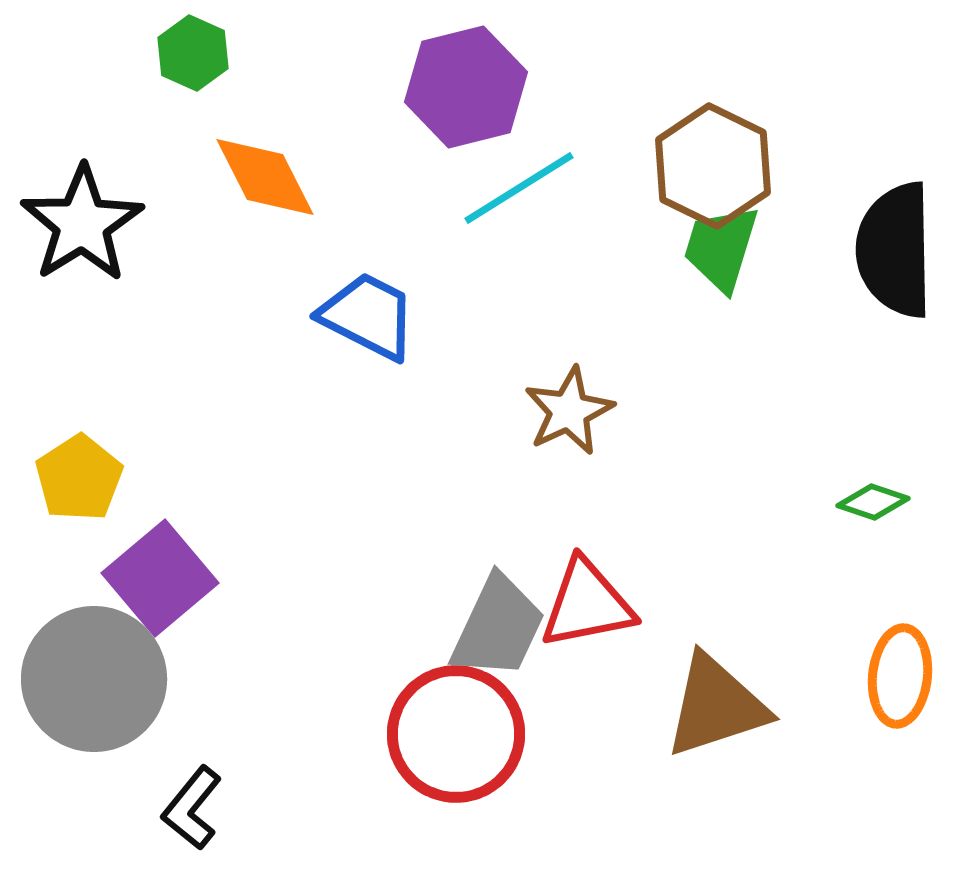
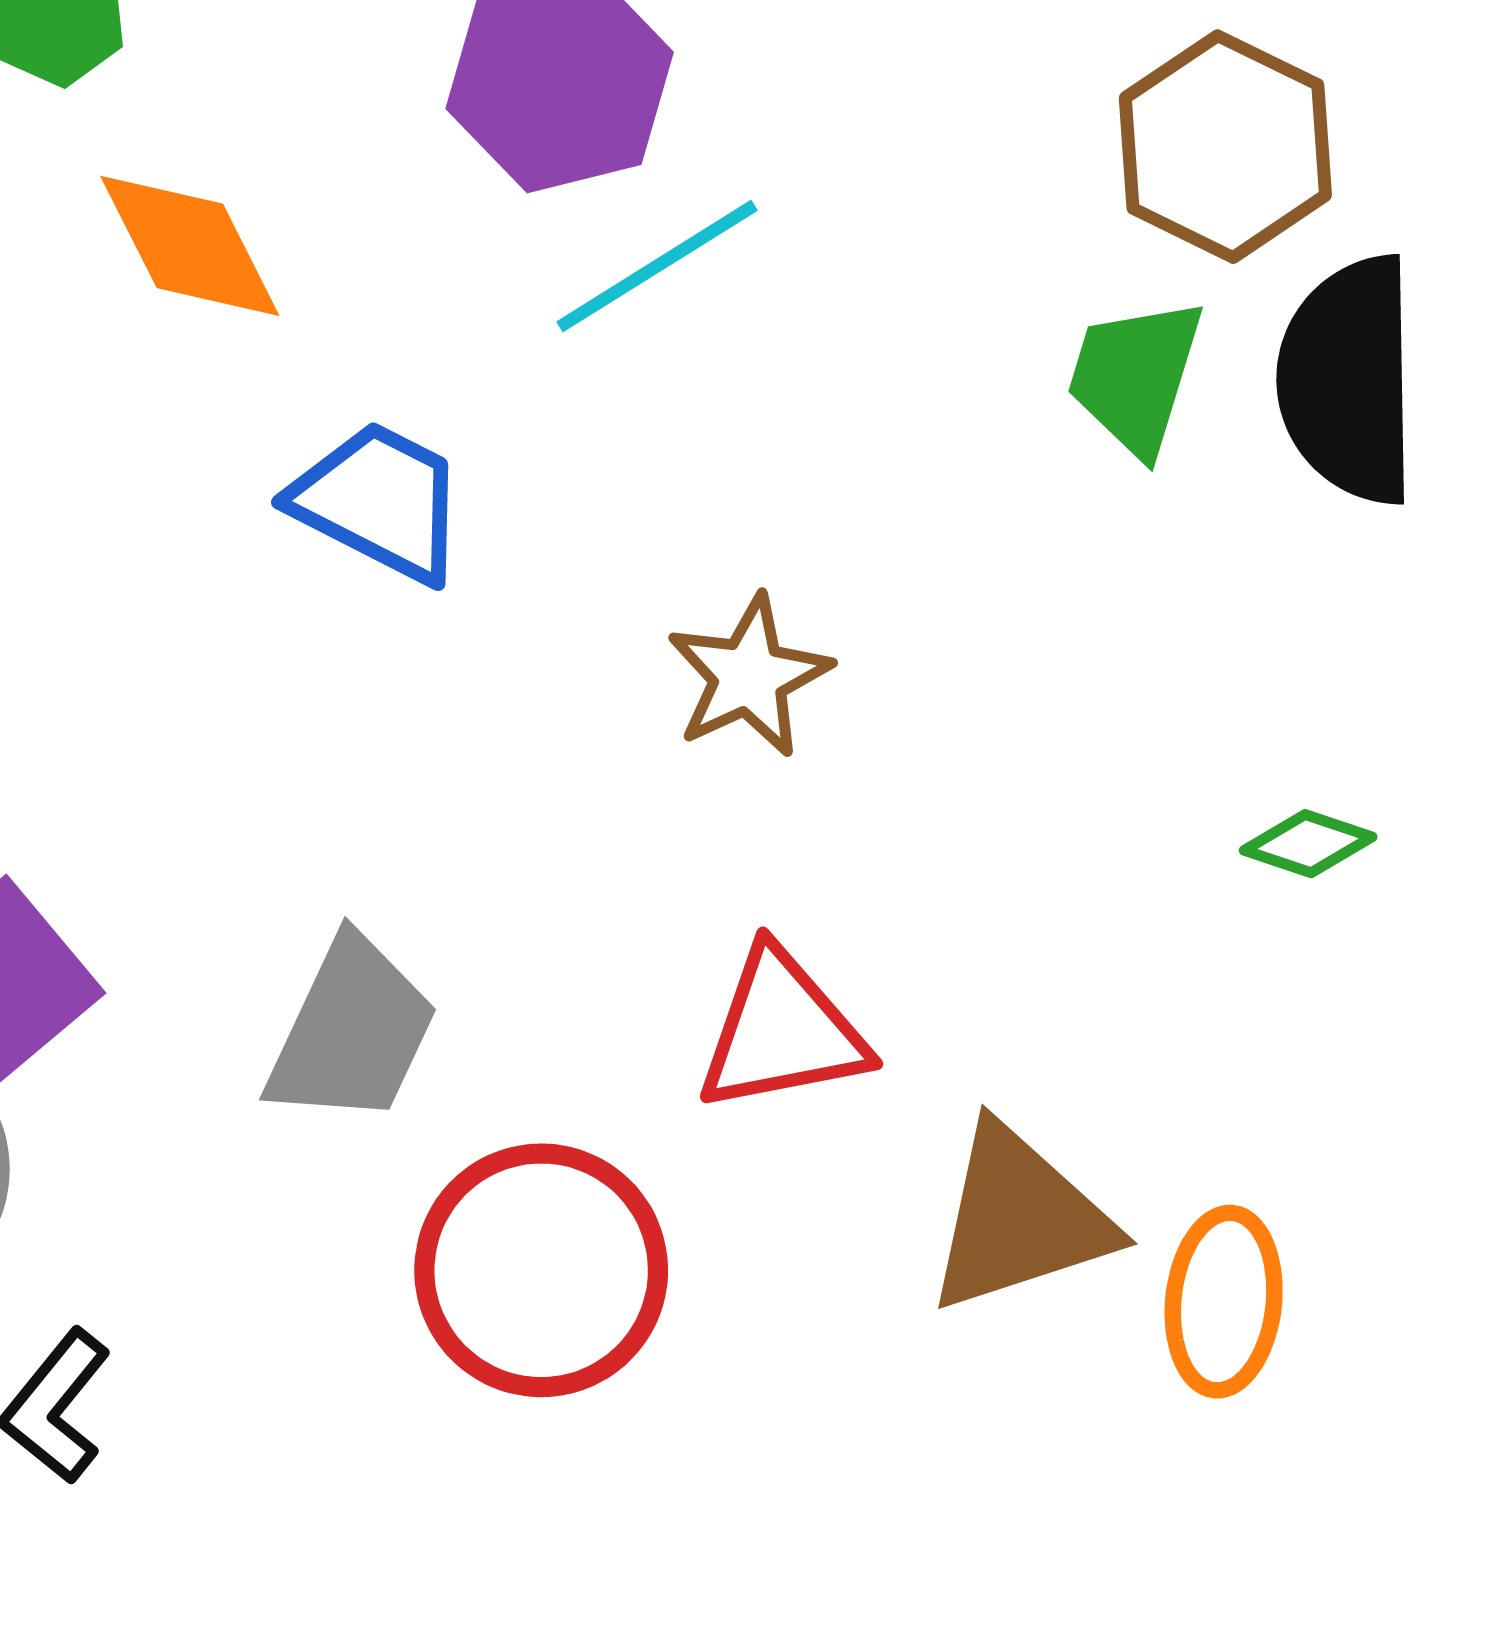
brown hexagon: (713, 166) -> (1225, 147), moved
green trapezoid: (721, 248) -> (1135, 376), moved
gray trapezoid: (498, 627) -> (352, 1031), moved
orange ellipse: (900, 676) -> (1224, 1302), moved

